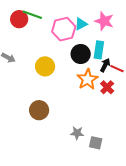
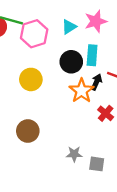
pink star: (104, 21) -> (96, 21), turned -30
pink hexagon: (64, 29) -> (34, 34), moved
black arrow: (105, 65) -> (96, 82), moved
red cross: (107, 87) -> (106, 113), moved

